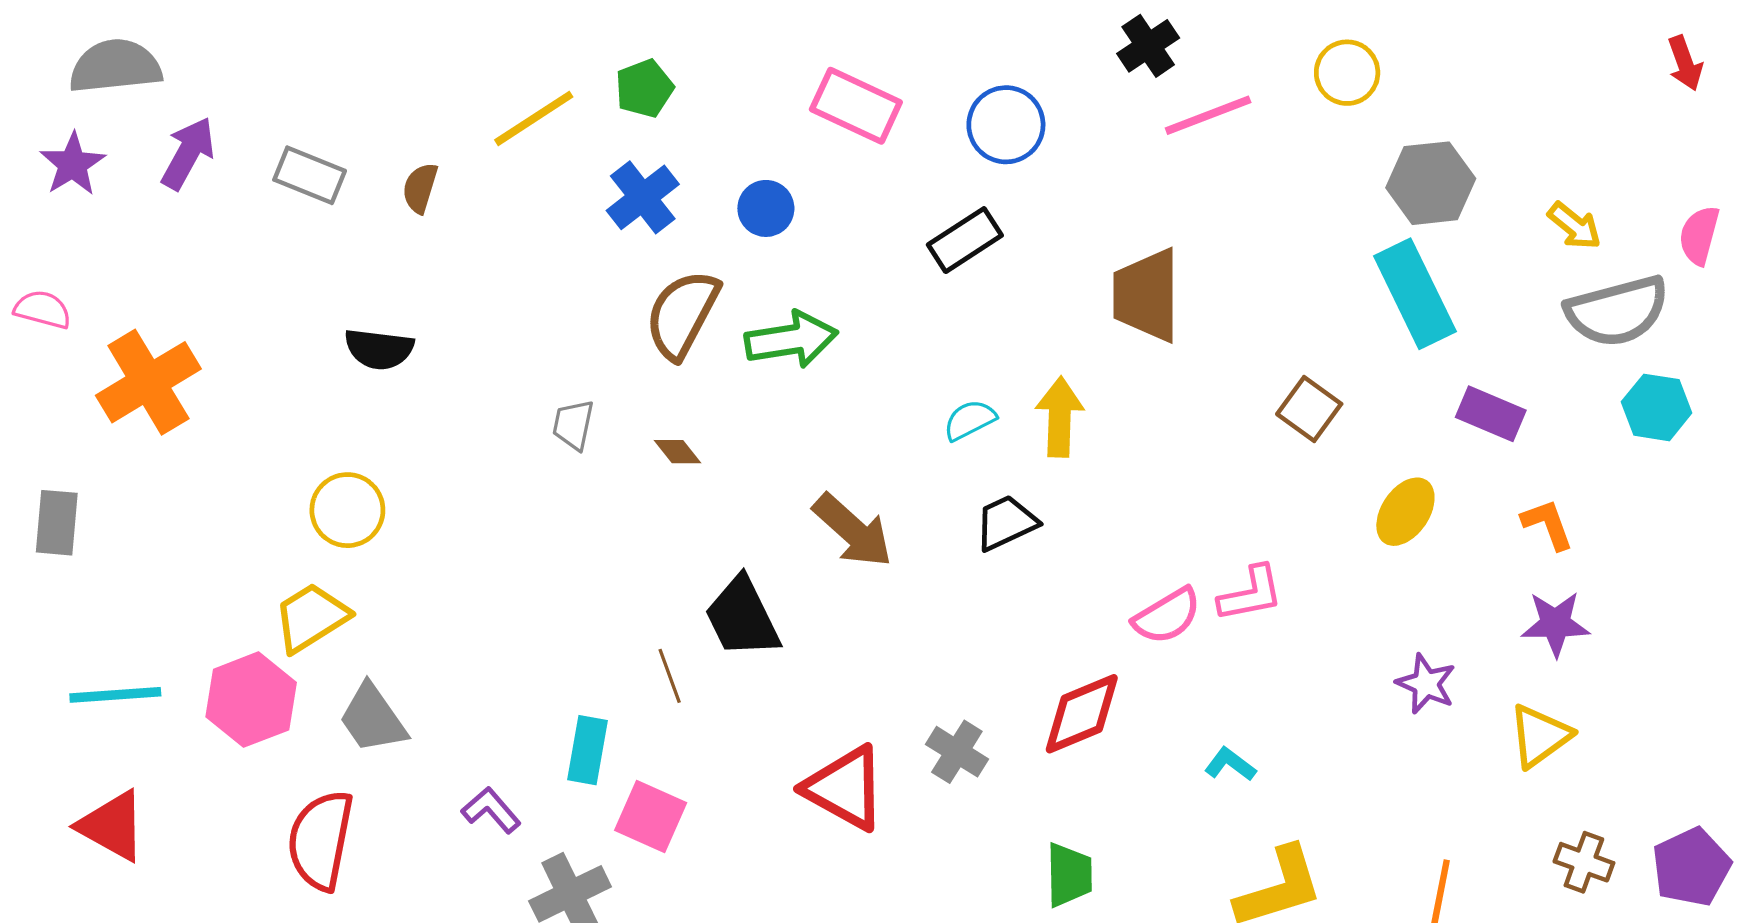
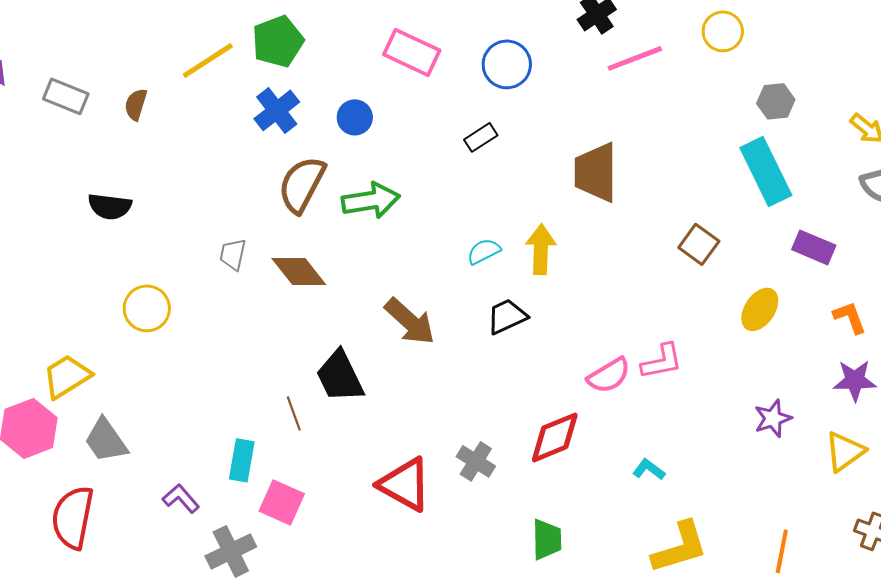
green pentagon: (644, 88) -> (278, 41), size x1.4
gray hexagon: (1431, 183) -> (776, 101), size x0.7
black rectangle: (965, 240) -> (481, 137), size x0.7
brown diamond: (677, 452) -> (299, 271), size x1.8
yellow circle: (347, 510) -> (147, 308), moved
purple star: (1426, 684) -> (773, 418), turned 30

